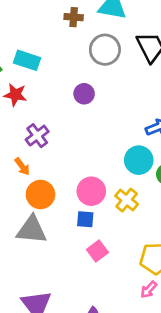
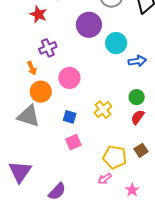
purple circle: (84, 94) -> (89, 25), size x1.6
cyan circle: (139, 160) -> (116, 43), moved
pink circle: (91, 191) -> (69, 78), moved

